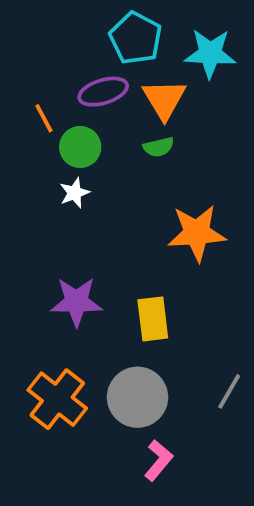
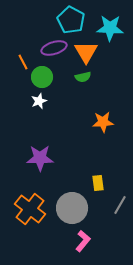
orange star: (197, 233) -> (103, 122), size x0.7
yellow rectangle: (153, 319) -> (98, 183), moved, size x0.7

